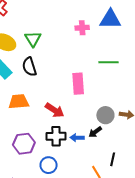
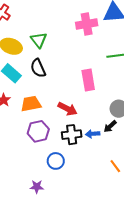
pink cross: (82, 28) -> (87, 24), size x1.5
purple hexagon: (24, 144) -> (38, 131), moved
blue circle: (49, 165) -> (56, 161), moved

